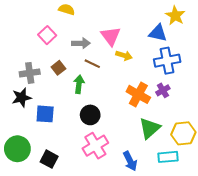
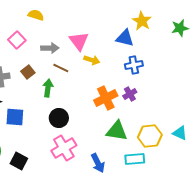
blue cross: (167, 61) -> (134, 65), size x0.7
orange cross: (138, 94) -> (106, 98), turned 35
green triangle: (150, 128) -> (117, 131), turned 50

